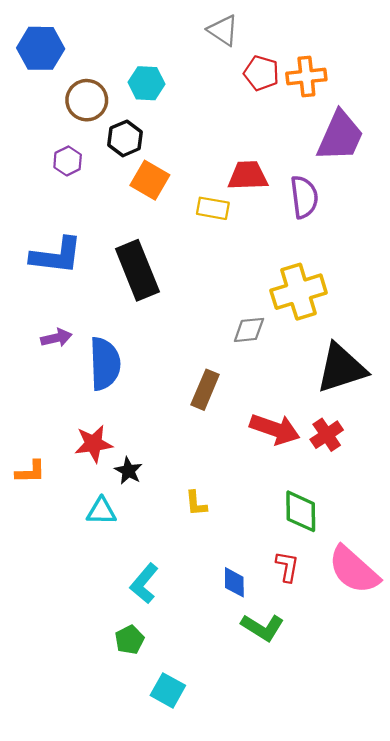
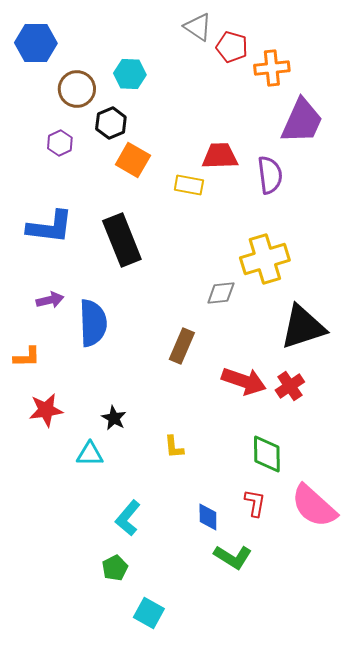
red pentagon: (261, 73) -> (232, 47), moved
red star: (94, 444) -> (46, 410), moved
orange L-shape: (30, 472) -> (27, 357), moved

